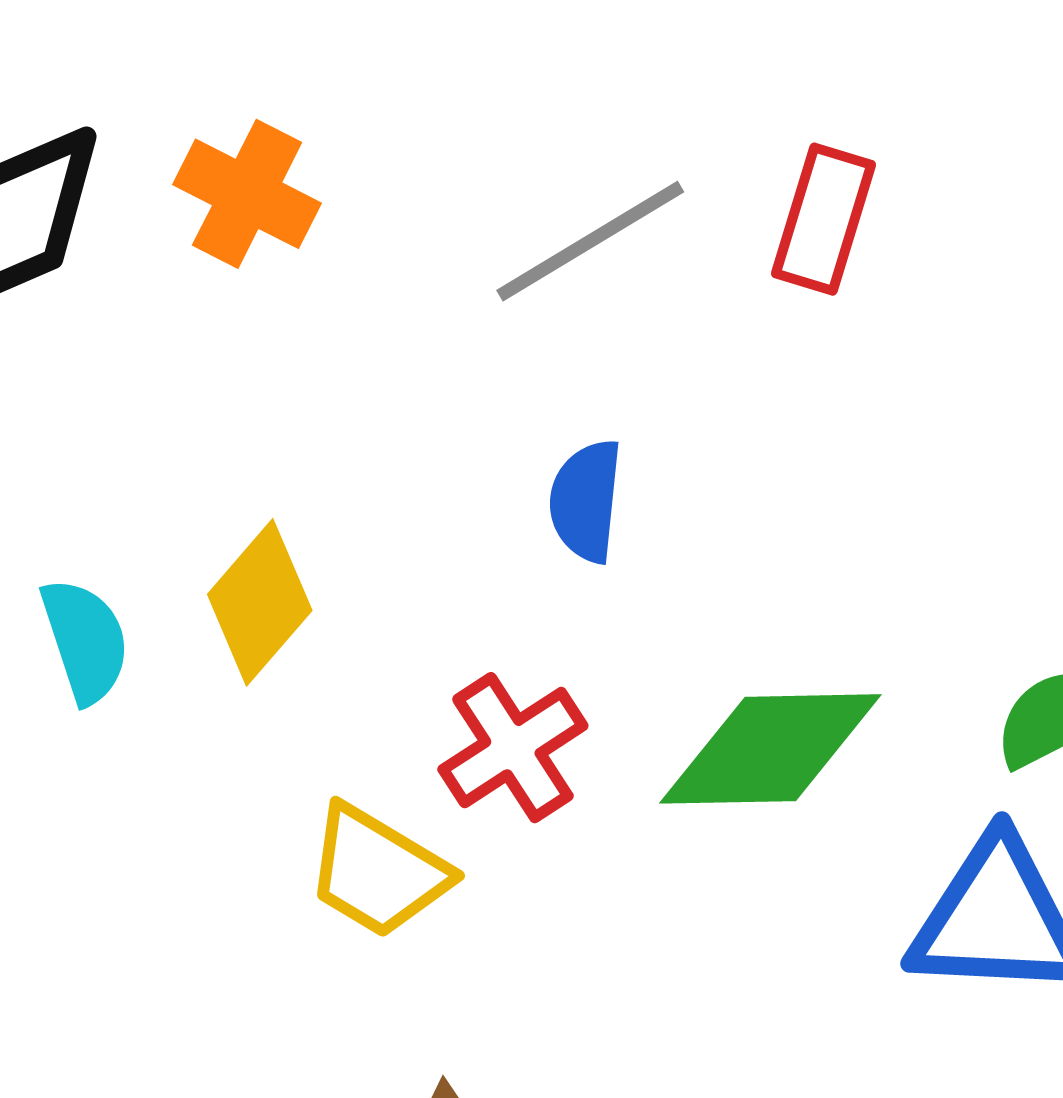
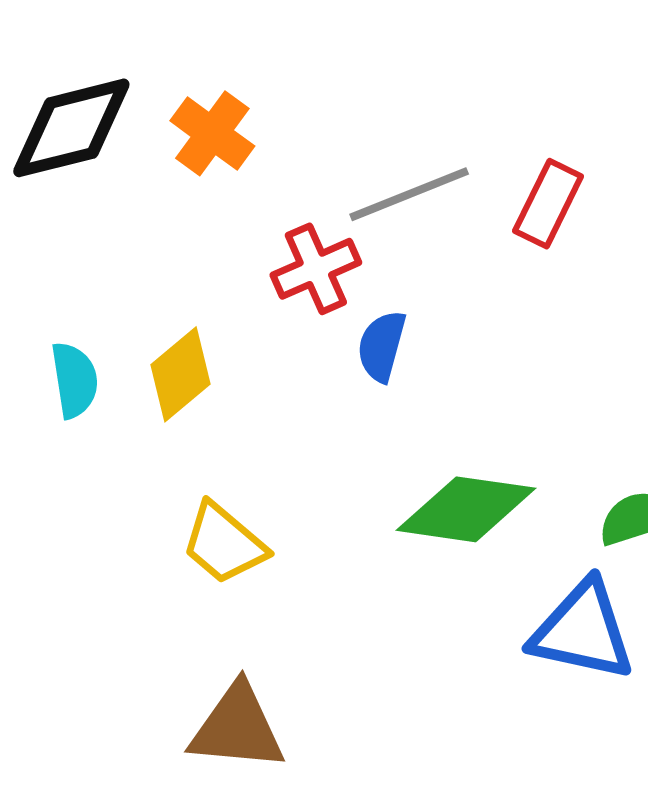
red cross: (513, 748) -> (316, 269), moved

